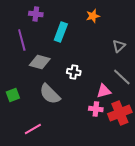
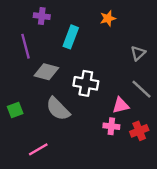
white cross: (74, 72) -> (86, 83), size x1.5
red cross: (120, 113) -> (139, 131), size x0.7

